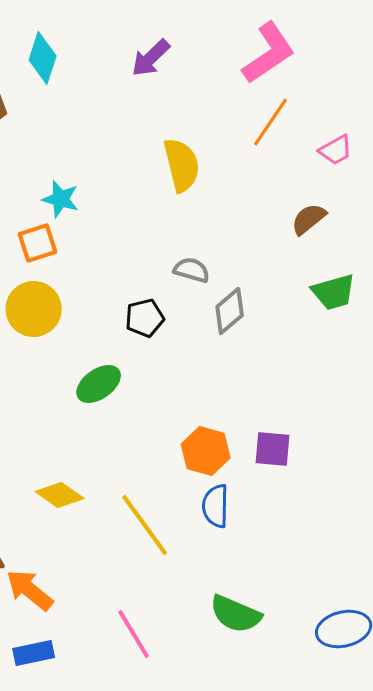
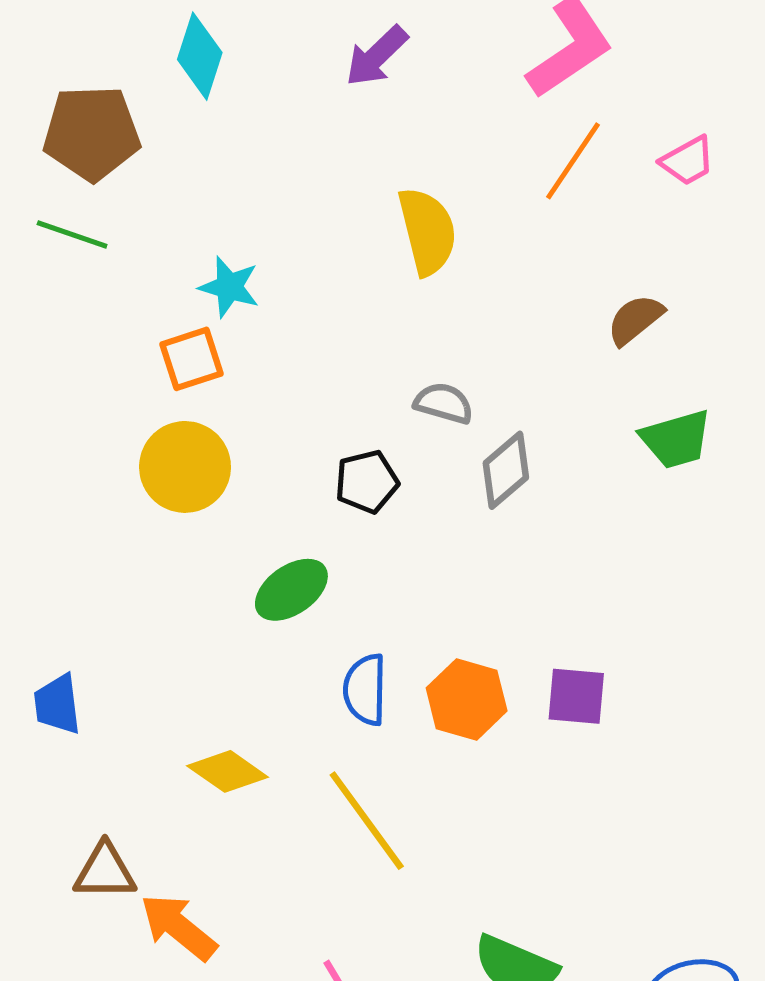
pink trapezoid: (336, 150) -> (688, 161), moved
blue semicircle: (216, 506) -> (365, 690), moved

